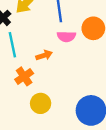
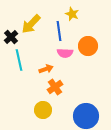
orange cross: (24, 76) -> (55, 87), moved

